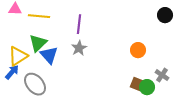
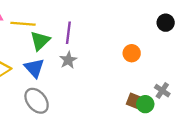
green triangle: (38, 43) -> (40, 41), moved
orange circle: (138, 50) -> (132, 53), moved
gray ellipse: (35, 84) -> (37, 101), moved

